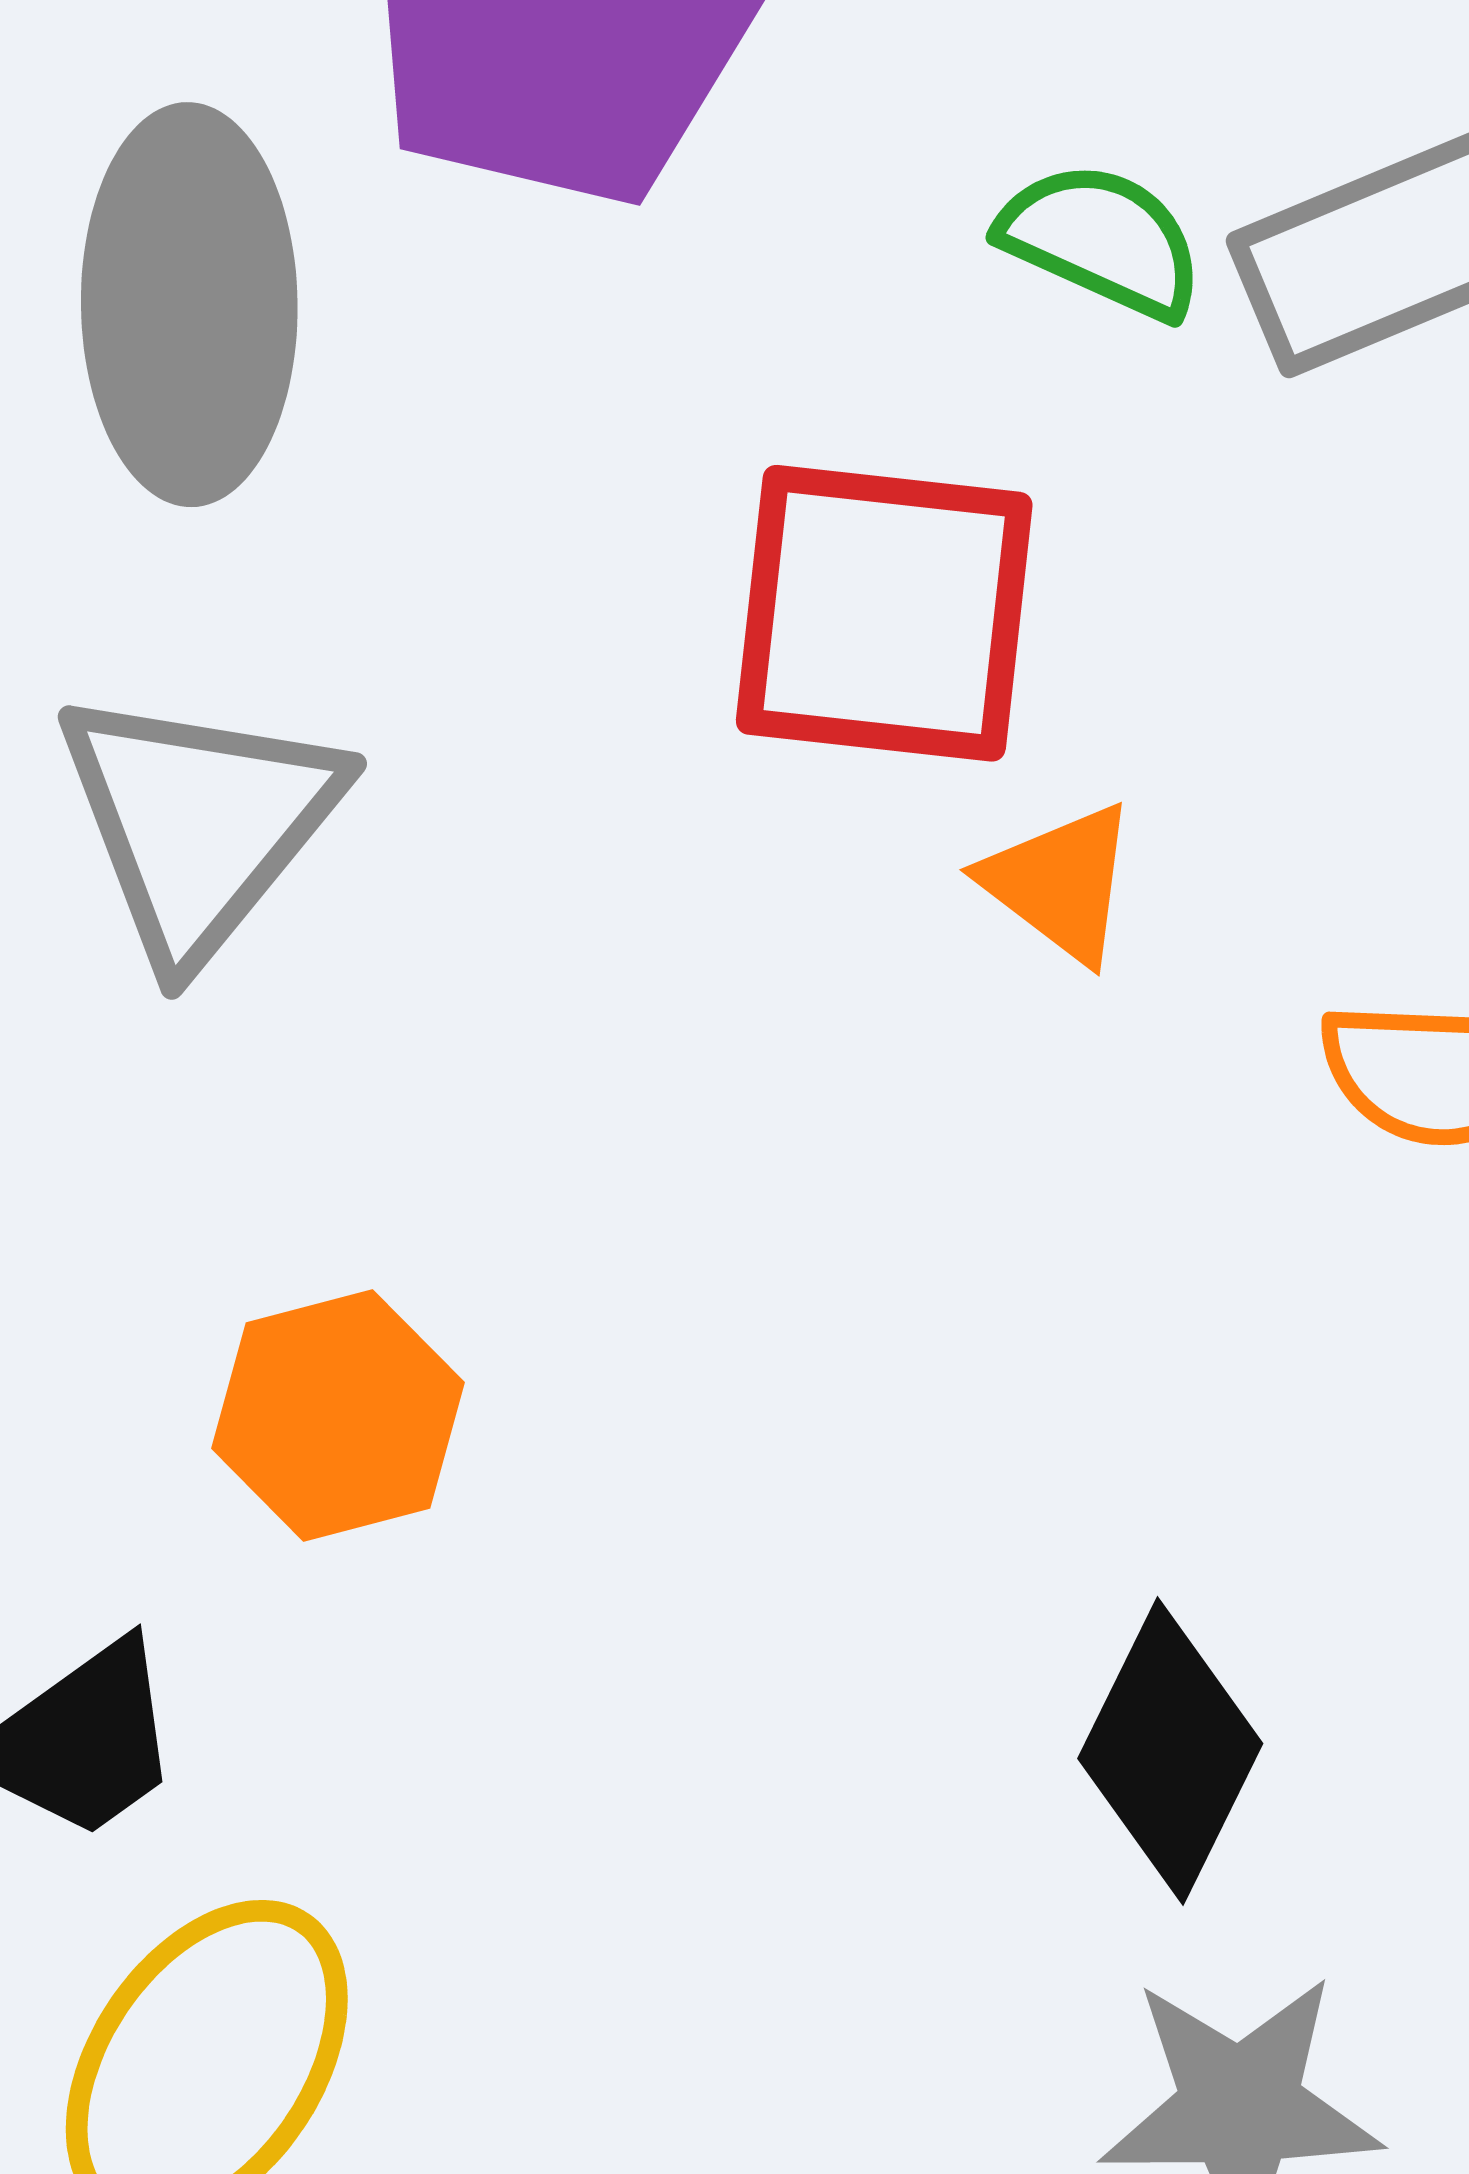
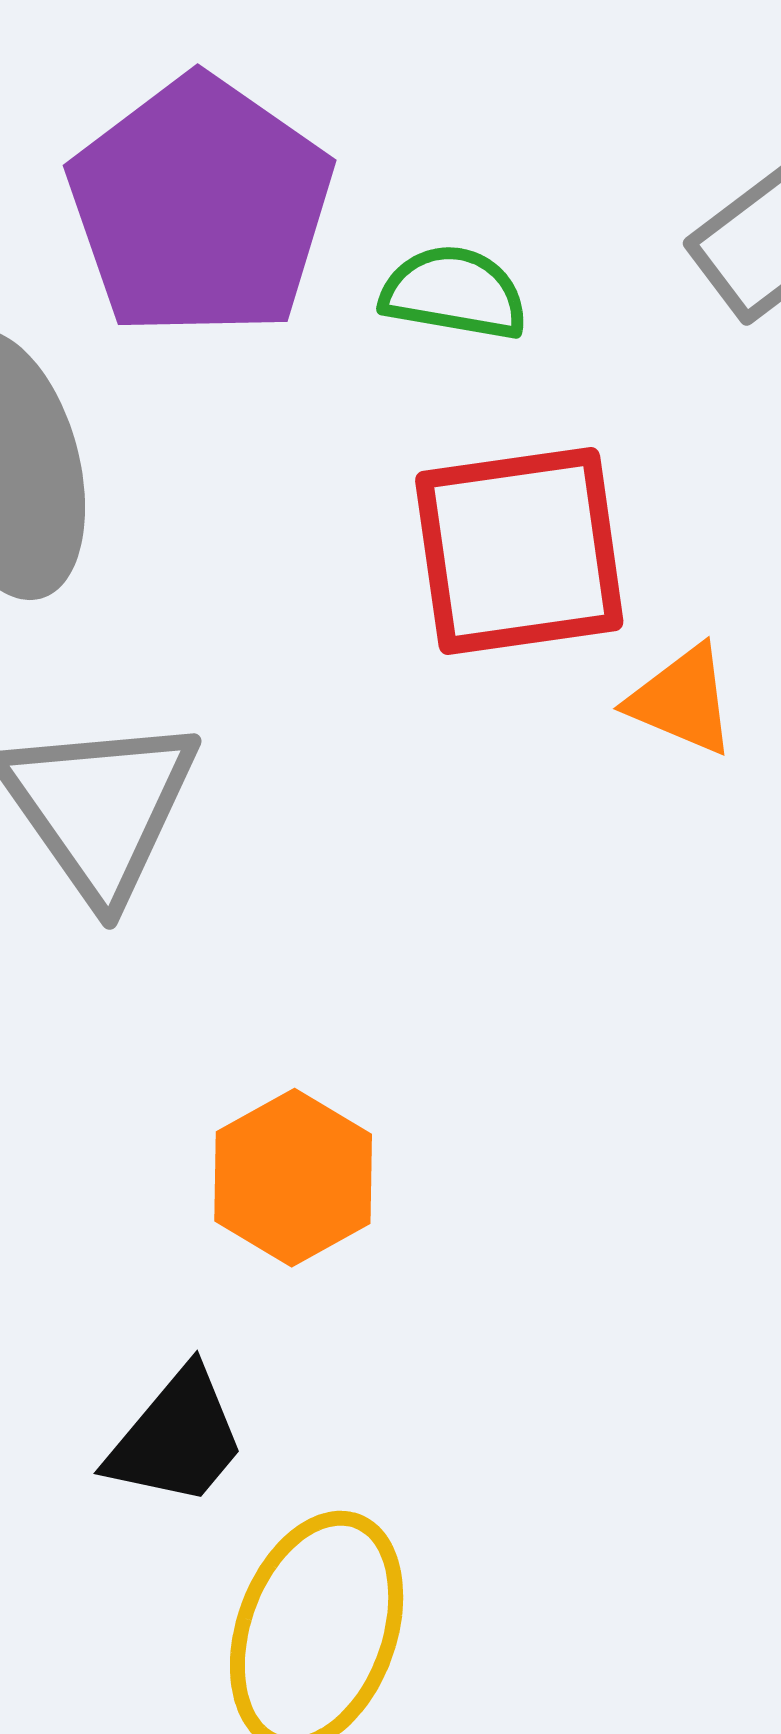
green semicircle: (1102, 240) -> (454, 293), moved

